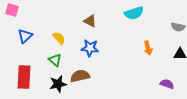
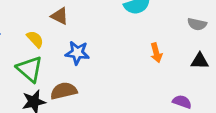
brown triangle: (90, 21) -> (60, 16), moved
green triangle: (55, 60) -> (30, 69), size x1.5

